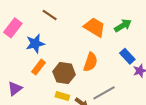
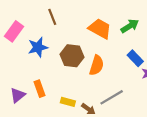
brown line: (50, 15) -> (52, 17), turned 35
orange rectangle: (39, 67) -> (39, 89), moved, turned -56
brown hexagon: (64, 73) -> (72, 56), moved

